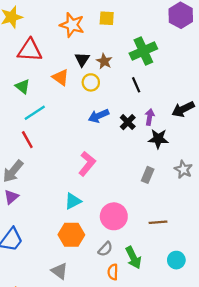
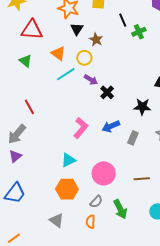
green cross: (143, 51) -> (139, 32), moved, size x0.6
black triangle: (82, 59) -> (77, 29), moved
black line: (136, 85) -> (123, 20), moved
cyan line: (35, 113) -> (66, 74), moved
blue arrow: (99, 116) -> (111, 126), moved
purple arrow: (150, 117) -> (91, 80), moved, turned 112
black cross: (128, 122) -> (107, 92), moved
orange semicircle: (113, 272) -> (91, 222), moved

